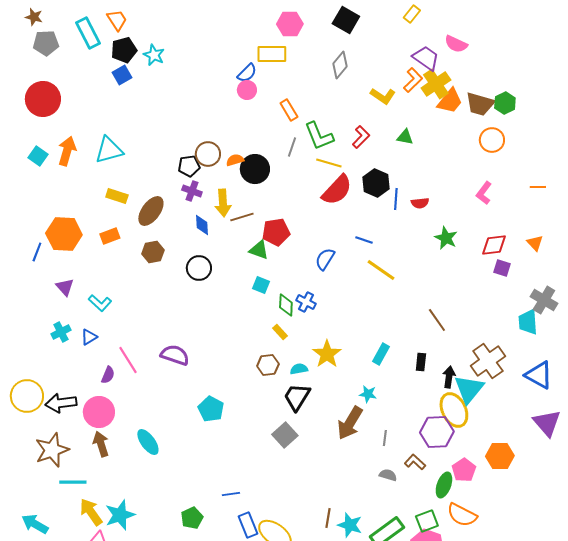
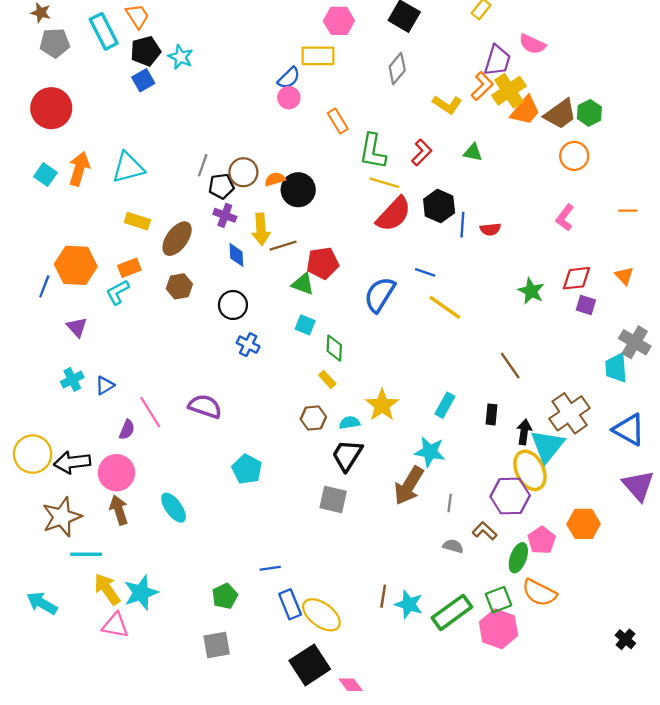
purple trapezoid: (426, 58) -> (497, 60), turned 72
brown trapezoid: (480, 104) -> (560, 114), turned -52
green L-shape: (319, 136) -> (373, 151), turned 32
gray line: (292, 147) -> (203, 165), moved
green star: (446, 238) -> (531, 291), moved
blue semicircle: (325, 259) -> (380, 295), size x1.4
blue cross: (306, 302) -> (248, 345), moved
cyan L-shape: (100, 303) -> (118, 292), moved, turned 110
cyan star: (368, 394) -> (430, 452), size x1.5
gray square: (285, 435) -> (333, 500), turned -35

